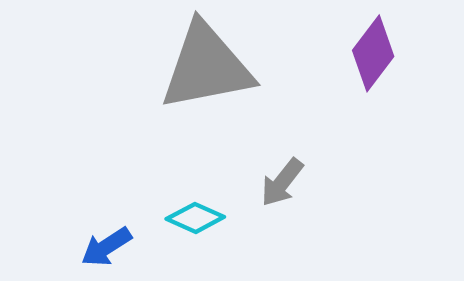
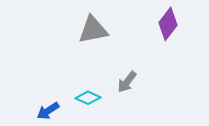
gray triangle: (206, 67) -> (93, 30), size x0.7

